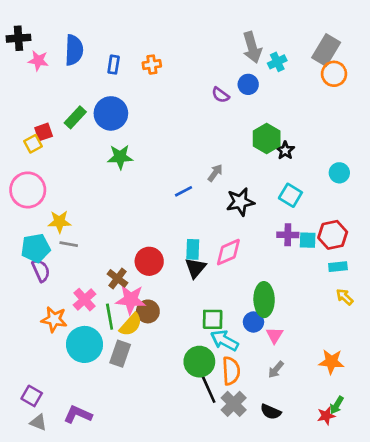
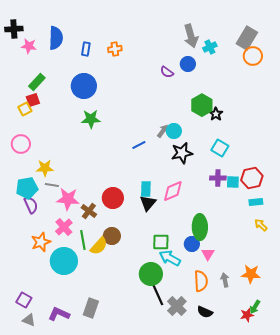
green rectangle: (75, 117) -> (37, 82), moved
cyan circle: (339, 173) -> (174, 131), moved
pink circle: (28, 190) -> (21, 144), size x0.7
pink star: (131, 300) -> (68, 199), moved
orange star: (54, 319) -> (41, 242), turned -30
gray rectangle: (120, 354) -> (91, 308), moved
gray arrow: (276, 370) -> (225, 280), moved, turned 128
orange semicircle: (231, 371) -> (201, 281), moved

